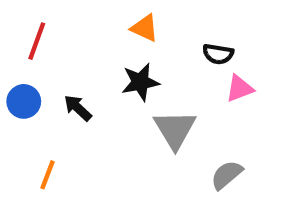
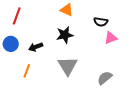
black arrow: (78, 108) -> (36, 47), turned -64
gray triangle: (175, 130) -> (68, 66), moved
orange line: (47, 175) -> (27, 71), moved

